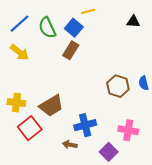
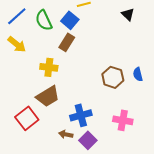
black triangle: (133, 22) -> (128, 14), turned 40
yellow cross: (16, 103) -> (49, 67), moved
purple square: (109, 152) -> (88, 140), moved

